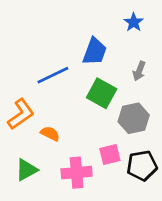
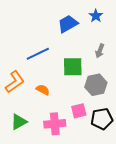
blue trapezoid: (95, 51) -> (68, 24), moved, turned -140
green square: (102, 93) -> (73, 67), turned -30
orange semicircle: (50, 134) -> (43, 90), moved

